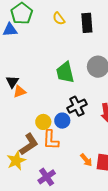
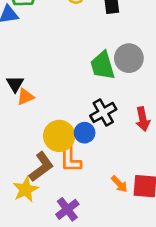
green trapezoid: (65, 72) -> (102, 65), moved
yellow circle: (43, 122) -> (59, 136), size x1.5

